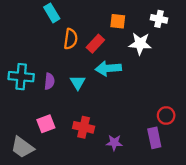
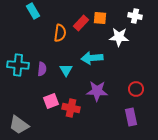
cyan rectangle: (52, 13) -> (33, 11), moved
red rectangle: (95, 44) -> (81, 23), moved
red circle: (166, 116) -> (136, 89), moved
pink square: (46, 124) -> (51, 101), moved
purple star: (114, 143) -> (97, 91), moved, size x1.5

